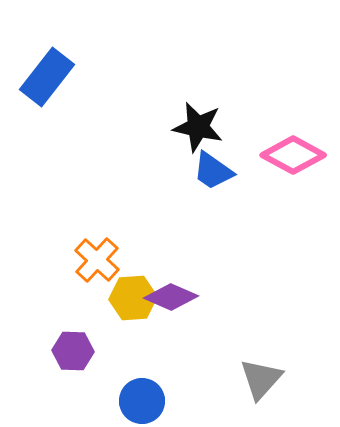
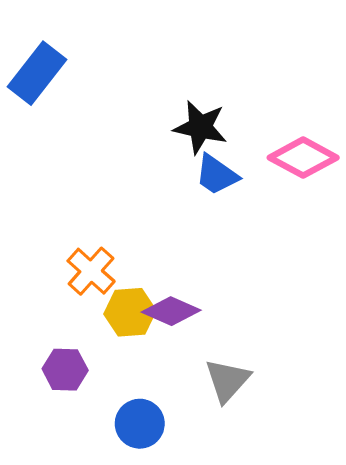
gray triangle: (261, 379) -> (227, 380), moved

